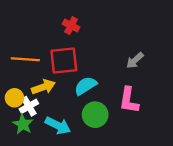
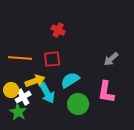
red square: (64, 60) -> (52, 59), size x0.7
cyan arrow: (58, 125) -> (47, 93), moved, turned 35

